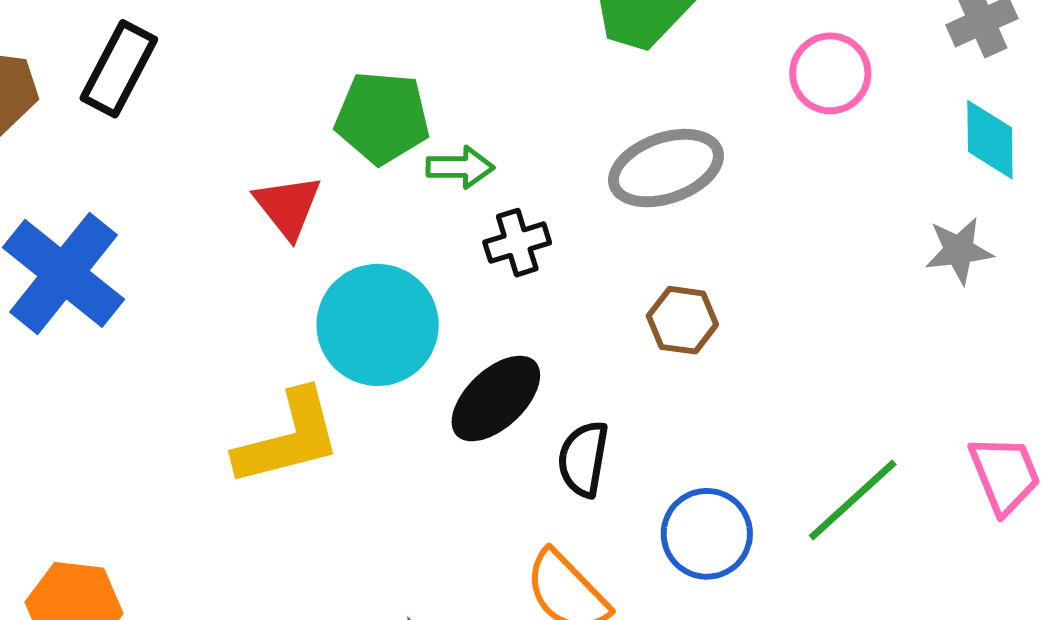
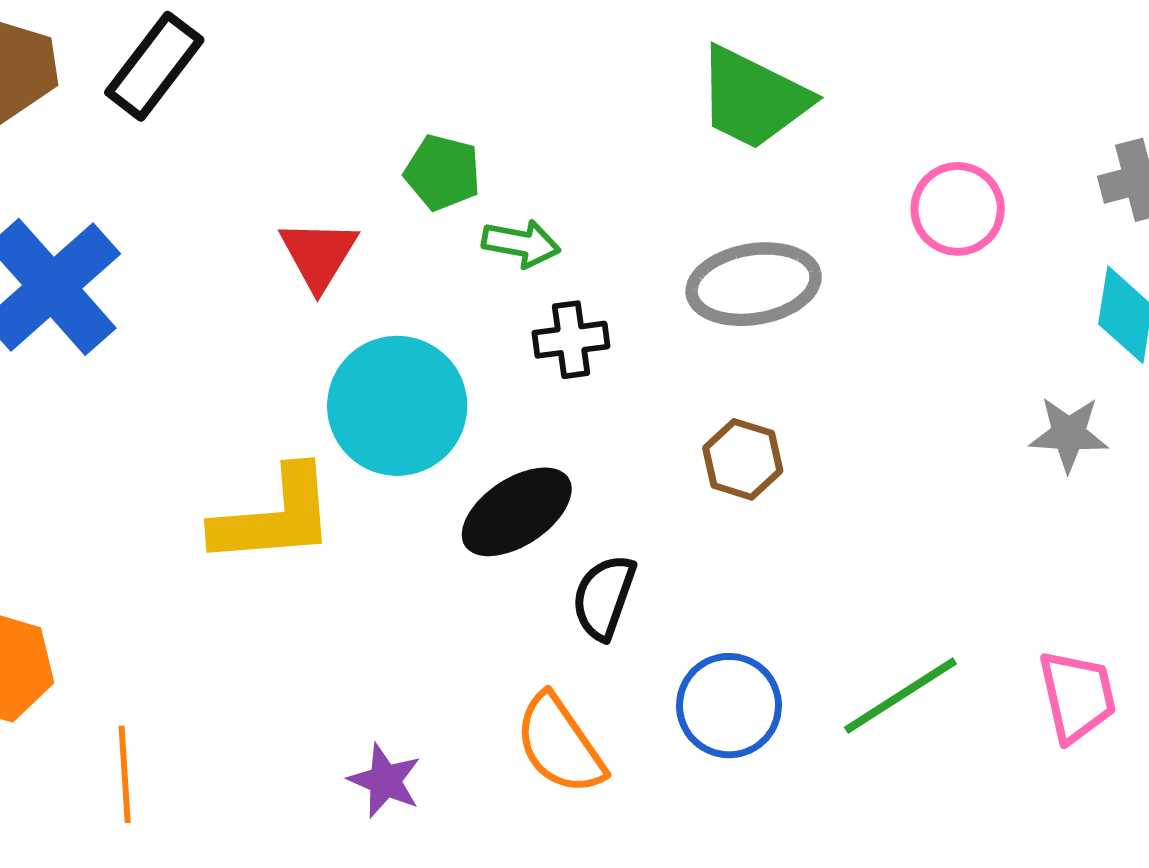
green pentagon: (382, 118) -> (443, 172), size x0.7

